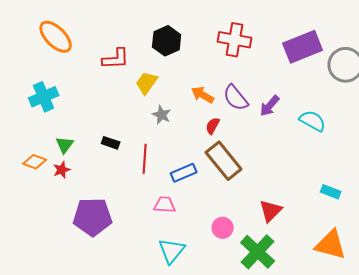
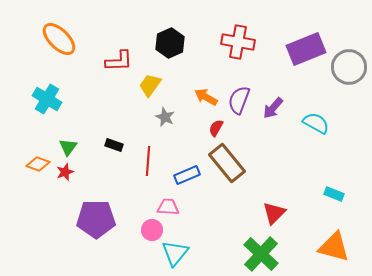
cyan cross: (44, 97) -> (47, 99), turned -36
purple semicircle: (236, 98) -> (239, 100), turned 60
pink circle: (223, 228) -> (152, 230), moved

